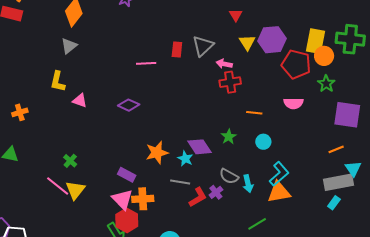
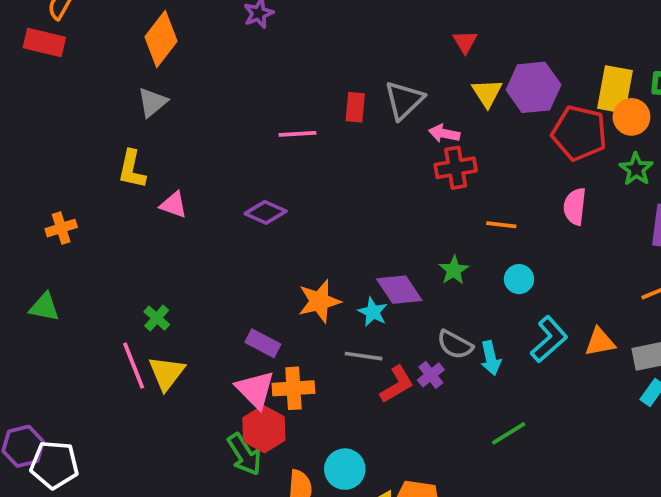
pink semicircle: (293, 103) -> (575, 206), turned 96
pink line: (58, 186) -> (134, 366), turned 30
orange triangle: (279, 192) -> (600, 342), moved, size x0.7

